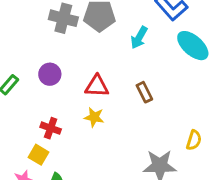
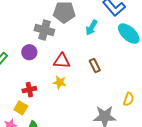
gray cross: (63, 18) -> (44, 30), moved
red cross: (51, 128) -> (29, 90), turned -32

